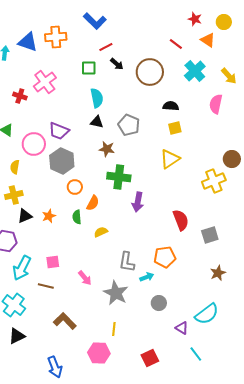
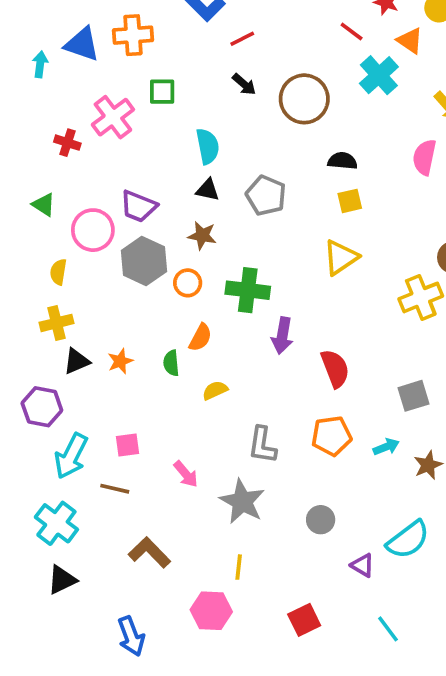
red line: (176, 44) -> (352, 31), moved
red line: (106, 47) -> (242, 39), moved
green square: (89, 68) -> (162, 92), moved
cyan cross: (195, 71) -> (379, 75), moved
brown star: (107, 149) -> (202, 236), moved
orange circle: (75, 187) -> (188, 283), moved
red semicircle: (181, 220) -> (335, 368), moved
cyan arrow: (147, 277) -> (386, 447), moved
cyan line: (196, 354) -> (388, 629), moved

